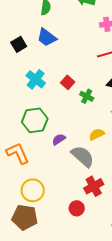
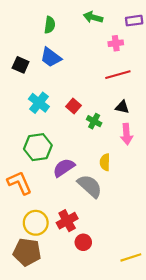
black square: (19, 44) -> (21, 65), turned -35
yellow semicircle: (97, 134) -> (105, 162), turned -63
purple semicircle: (59, 139) -> (64, 168), size x1.5
red cross: (94, 186) -> (67, 221), moved

